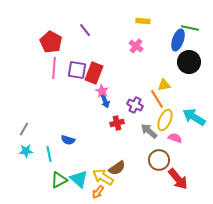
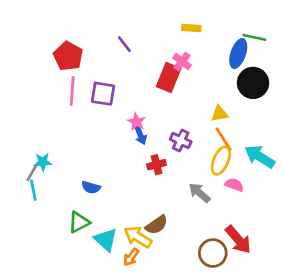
purple line: (85, 30) -> (124, 44), moved
red rectangle: (94, 73) -> (169, 78), moved
orange line: (157, 99) -> (224, 139), moved
gray arrow: (149, 131) -> (199, 193), moved
cyan star: (26, 151) -> (43, 162), moved
cyan line: (49, 154) -> (33, 190), moved
brown circle: (159, 160) -> (213, 253), moved
green triangle: (59, 180) -> (79, 222), moved

